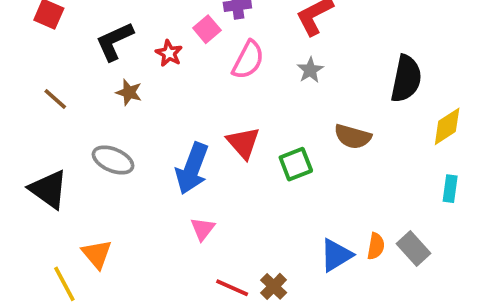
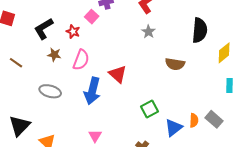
pink semicircle: (248, 60) -> (81, 60), moved
green square: (296, 164) -> (150, 109), moved
black triangle: (49, 189) -> (20, 126), moved, turned 45
pink triangle: (203, 229) -> (95, 136), moved

